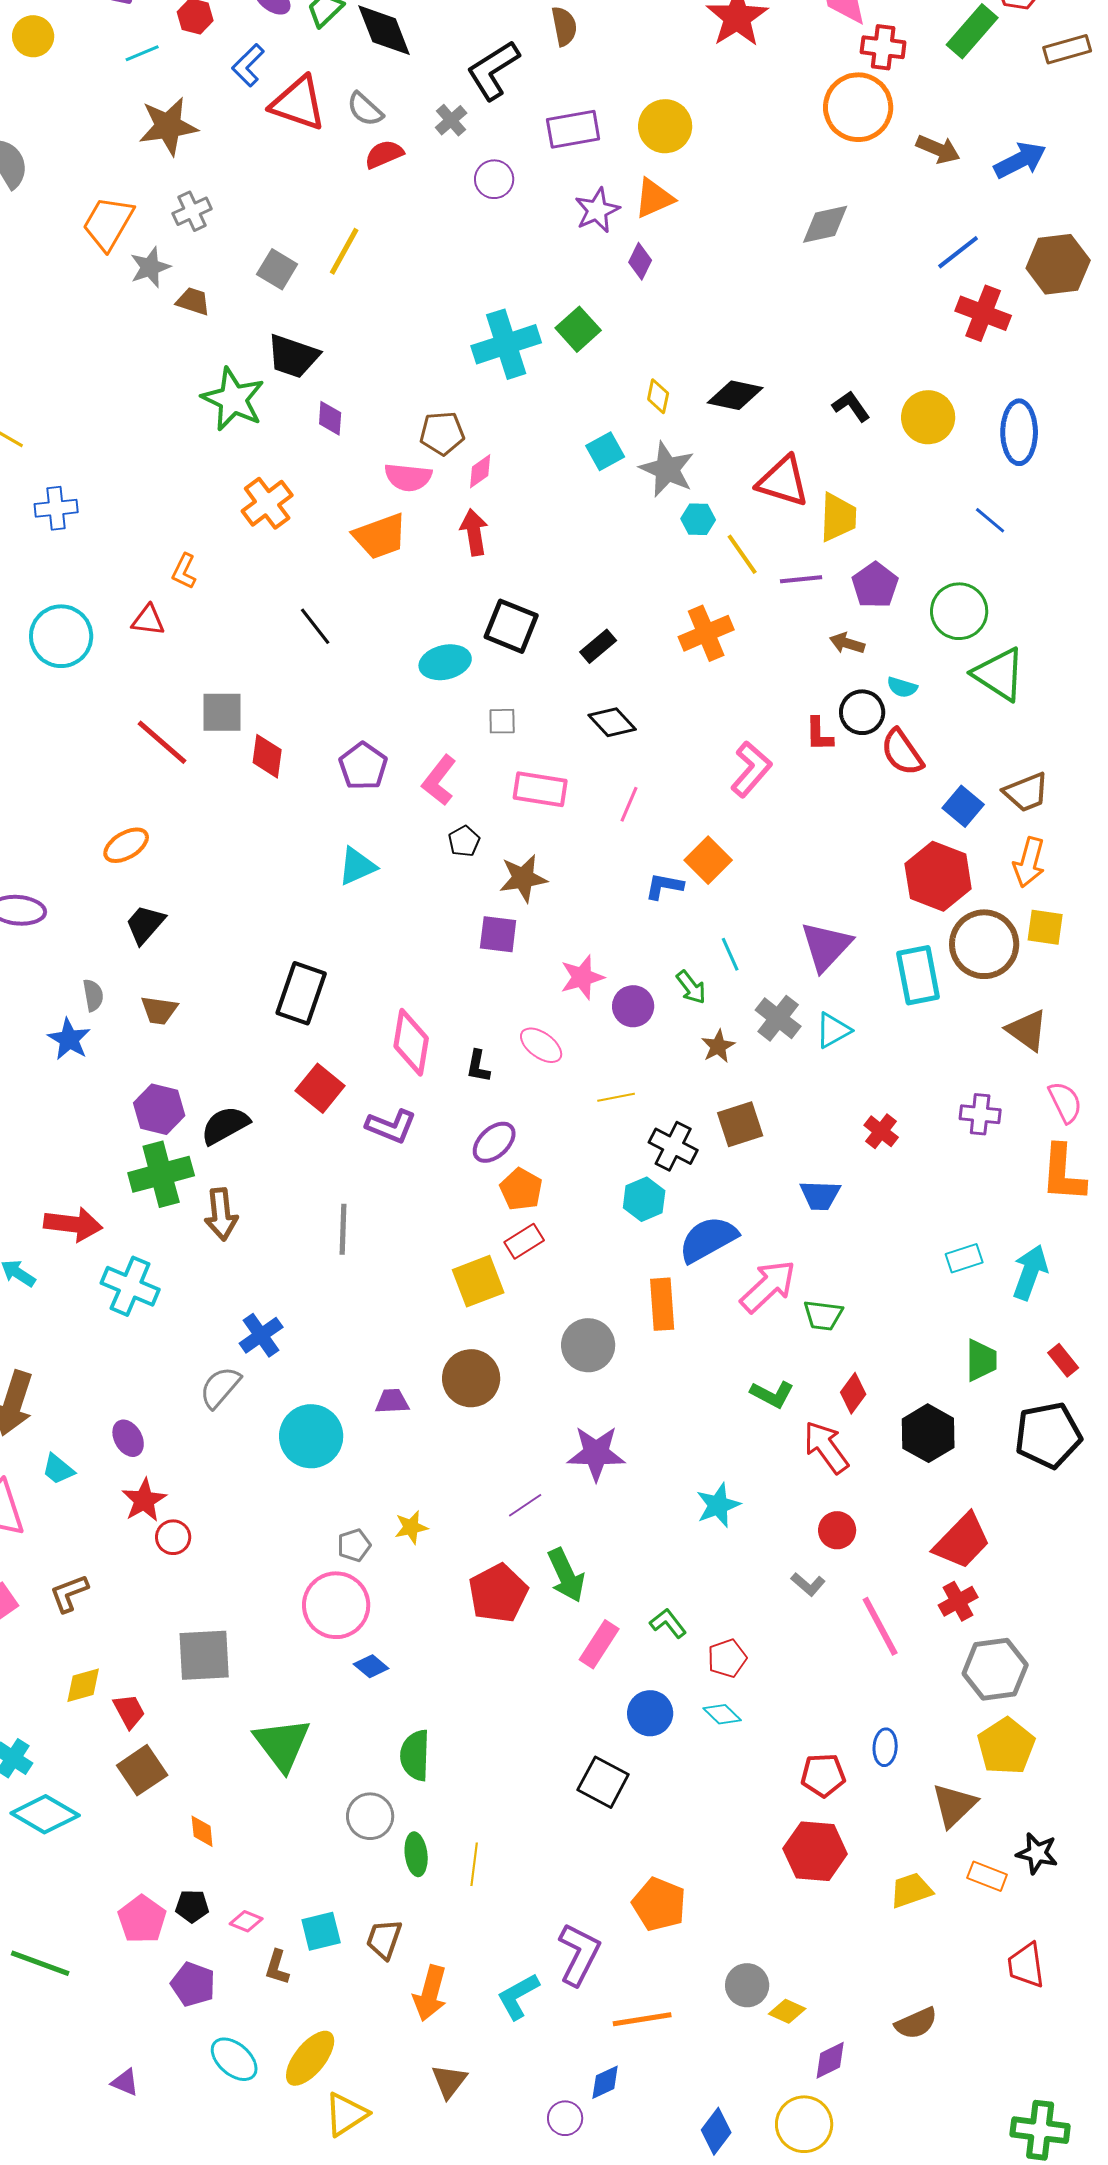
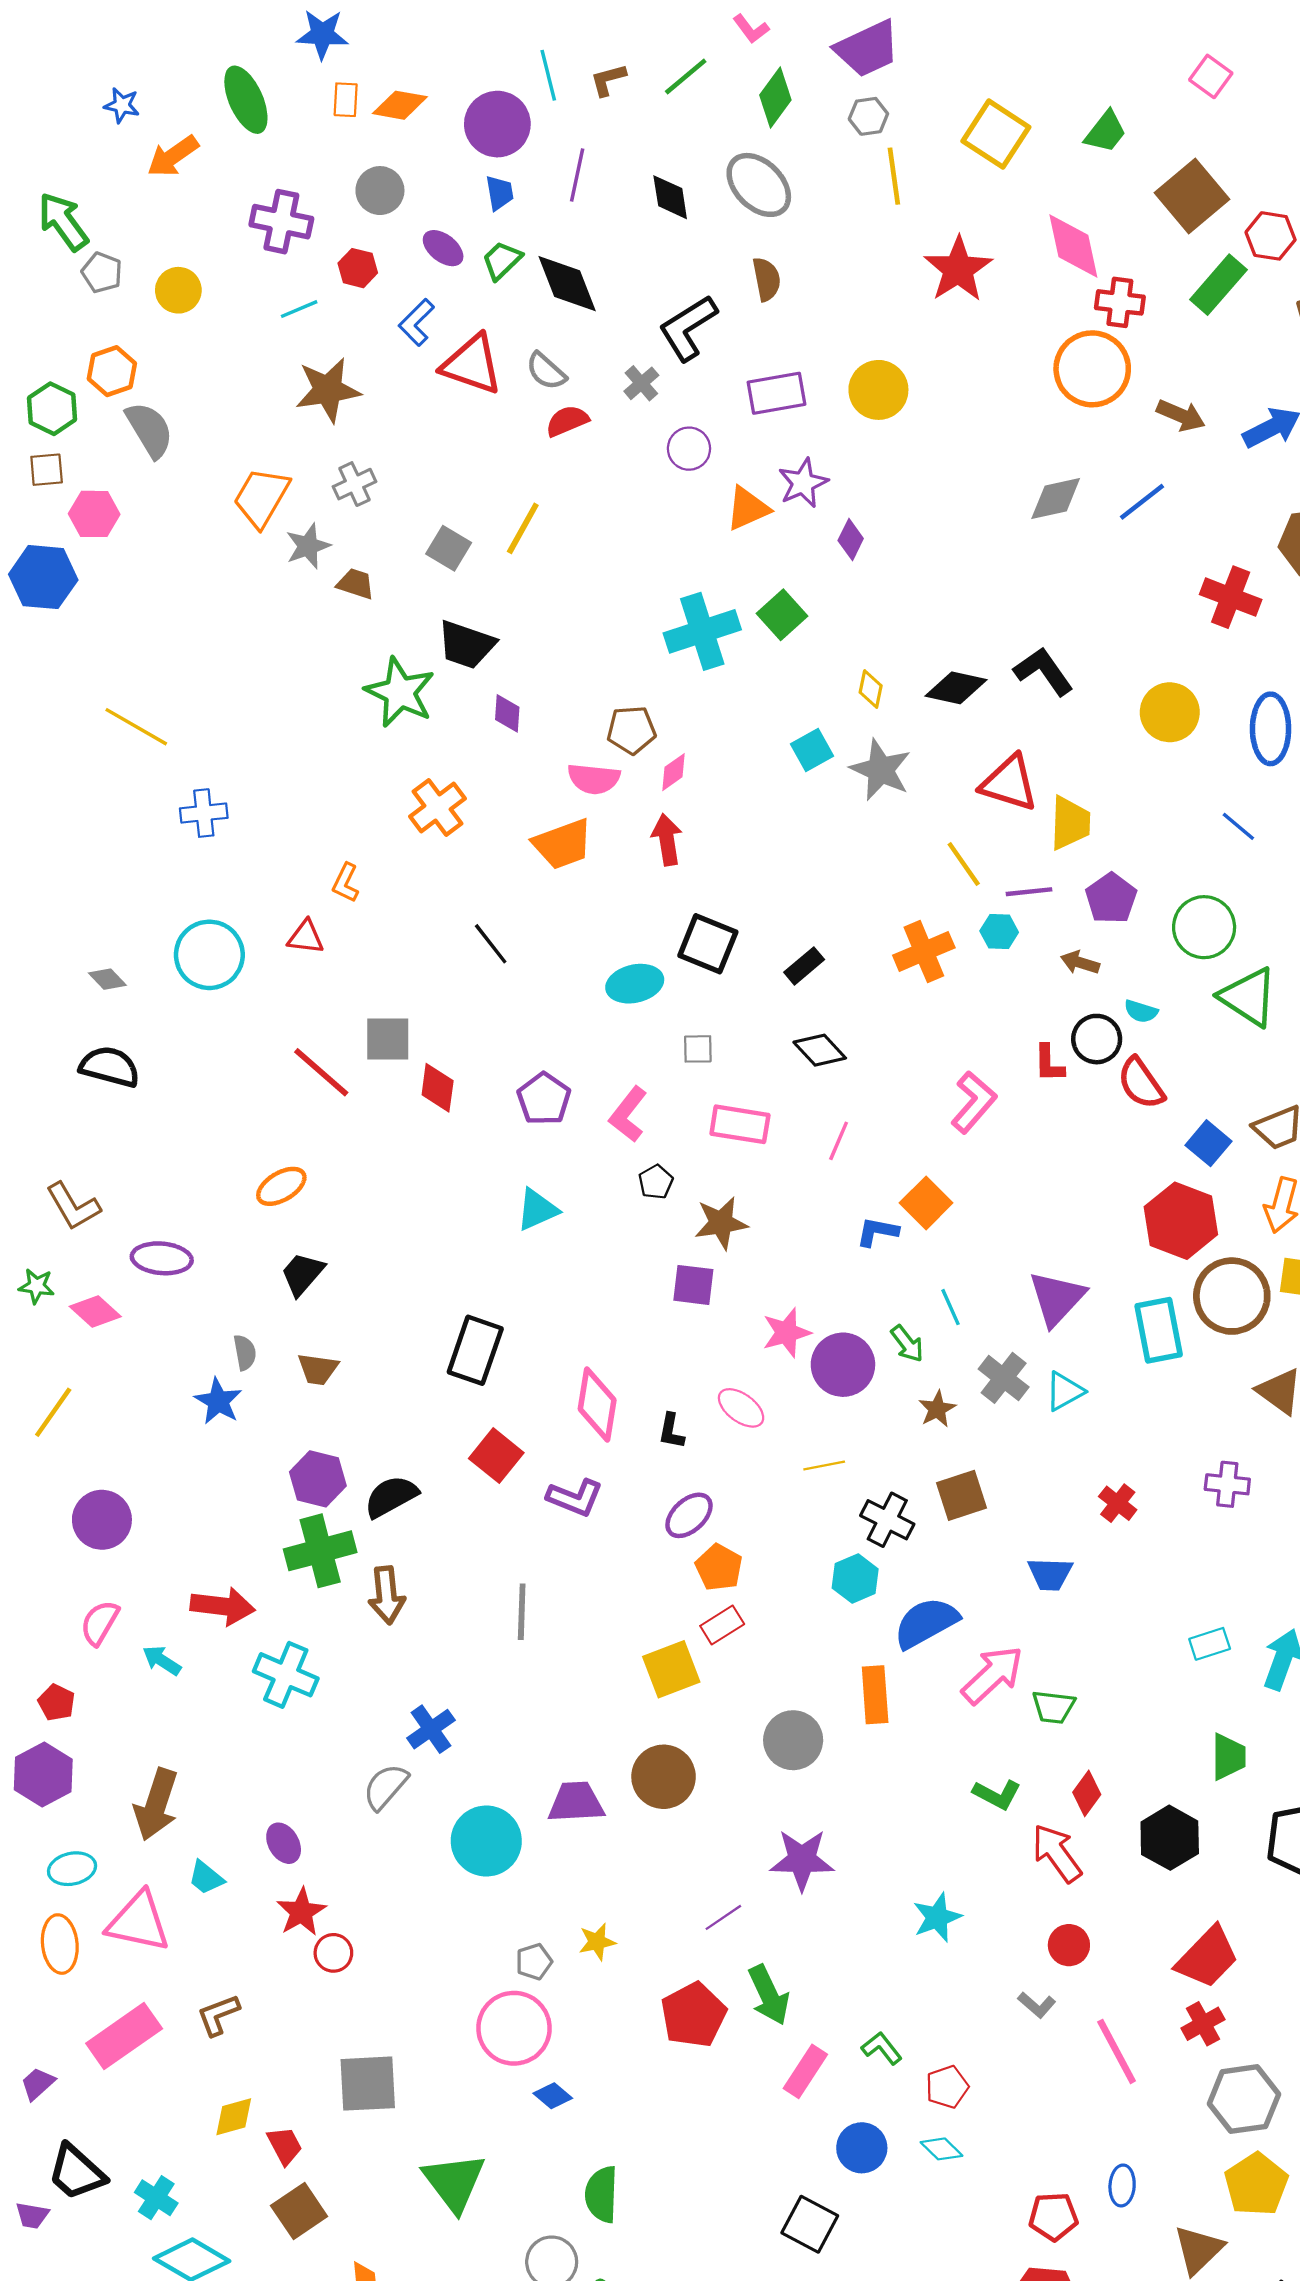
orange triangle: (654, 198) -> (748, 508), moved
blue line: (958, 252) -> (1142, 502), moved
black L-shape: (851, 406) -> (1043, 671), moved, size x1.4
cyan hexagon: (698, 519) -> (999, 932), moved
purple circle: (633, 1006) -> (843, 1365), size x1.4
purple trapezoid: (392, 1401) -> (576, 1802), size x1.5

